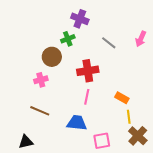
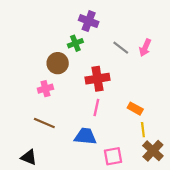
pink arrow: (141, 39) -> (145, 48), moved
black triangle: (26, 142) -> (29, 157), turned 35

